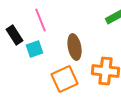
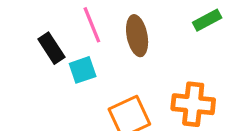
brown ellipse: (75, 47) -> (137, 36), moved

